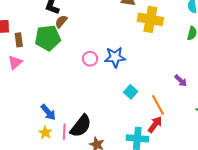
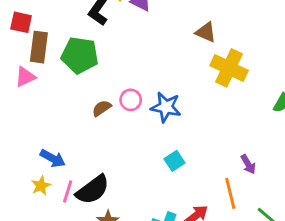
brown semicircle: (61, 21) -> (102, 108), moved
brown rectangle: (19, 40) -> (39, 47), size x1.5
orange line: (158, 105) -> (230, 193), moved
blue arrow: (48, 112) -> (53, 158), turned -36

